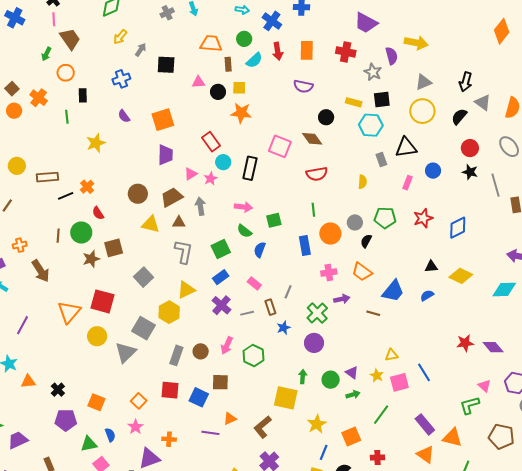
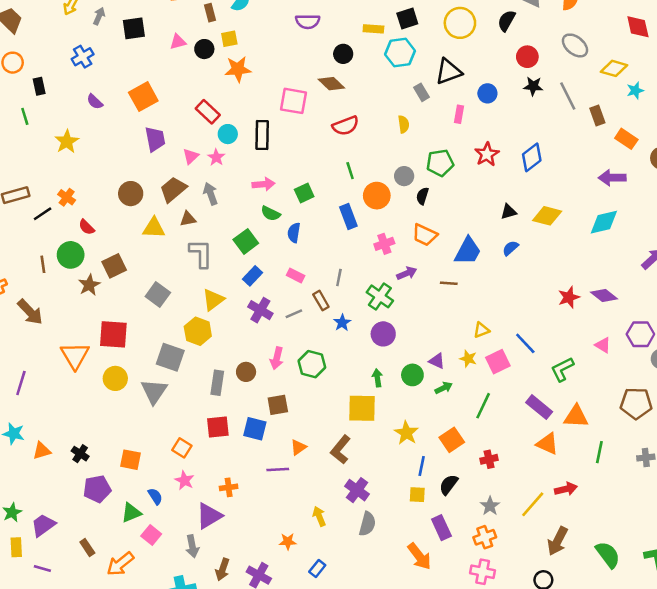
green L-shape: (470, 405) -> (562, 369), moved

